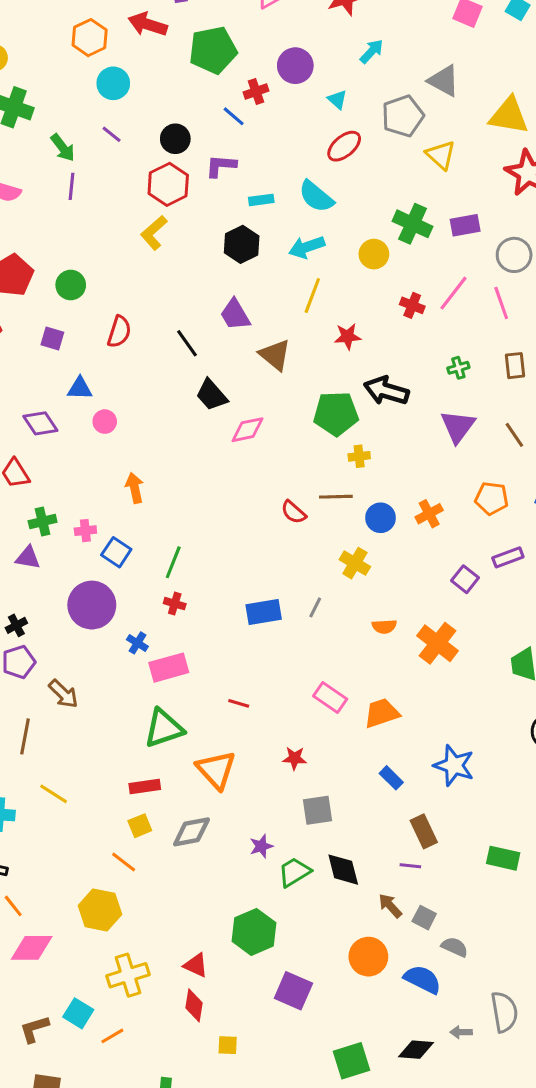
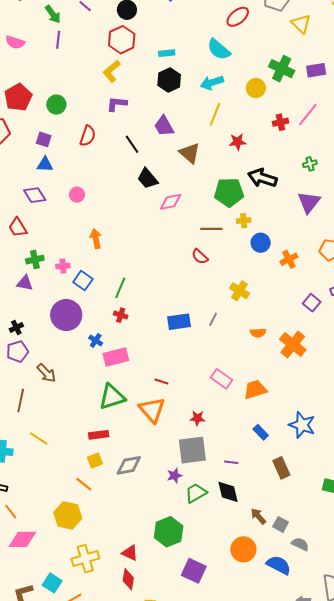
purple L-shape: (221, 166) -> (117, 104), moved
cyan rectangle: (261, 200) -> (167, 53), moved
red cross: (412, 305) -> (280, 122), turned -35
blue triangle: (80, 388) -> (45, 164), moved
brown line: (336, 497) -> (211, 229), moved
blue circle: (381, 518) -> (261, 243), moved
orange triangle: (216, 770) -> (152, 410), moved
gray square: (318, 810) -> (192, 450), moved, size x1.4
purple line: (410, 866) -> (231, 462), moved

